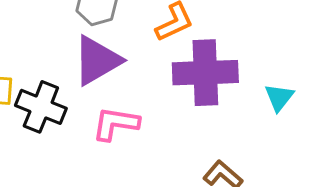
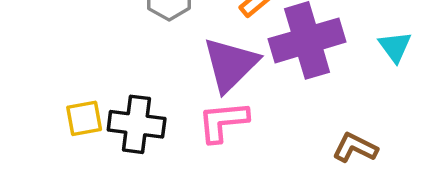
purple triangle: (97, 60) -> (231, 64), moved

